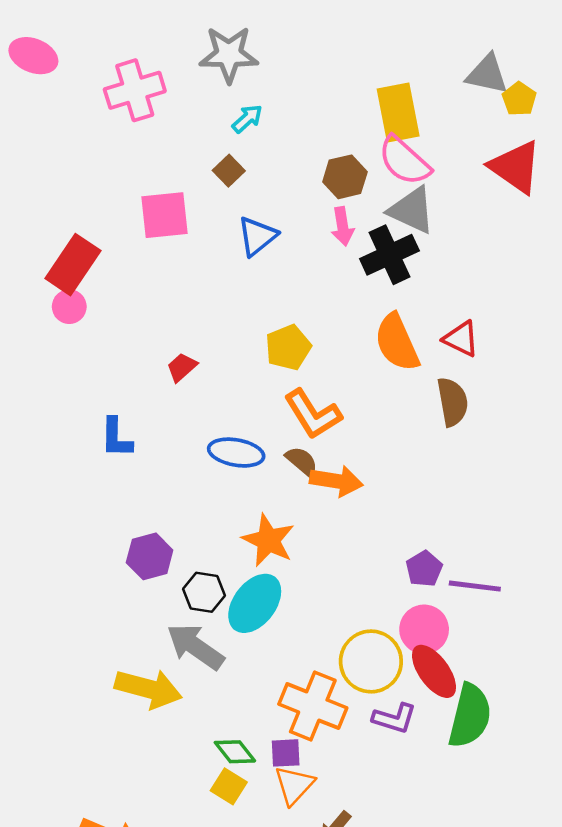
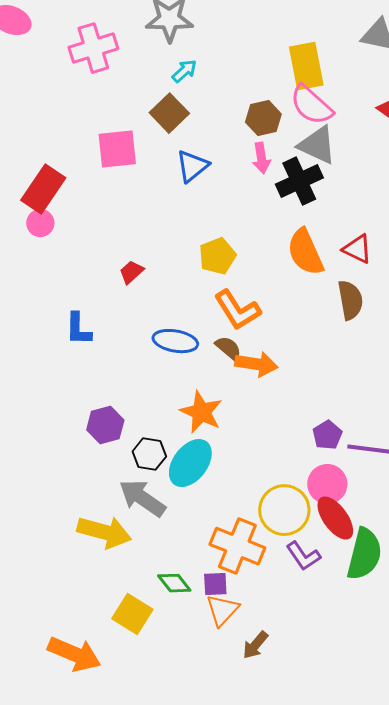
brown square: (229, 171) -> (169, 113), size x1.5
purple L-shape: (394, 718) -> (303, 556), turned 39
yellow square: (229, 786) -> (132, 614), moved, size x1.4

